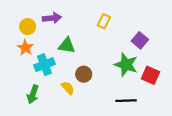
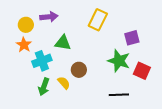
yellow rectangle: (104, 21) -> (98, 20), size x1.5
purple square: (140, 40) -> (132, 38), turned 35
green arrow: (33, 94) -> (44, 87), moved

